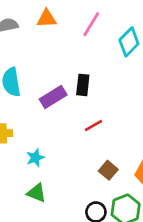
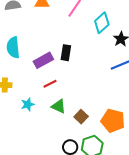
red line: (94, 126) -> (50, 84), moved
green triangle: (37, 193) -> (59, 106), moved

